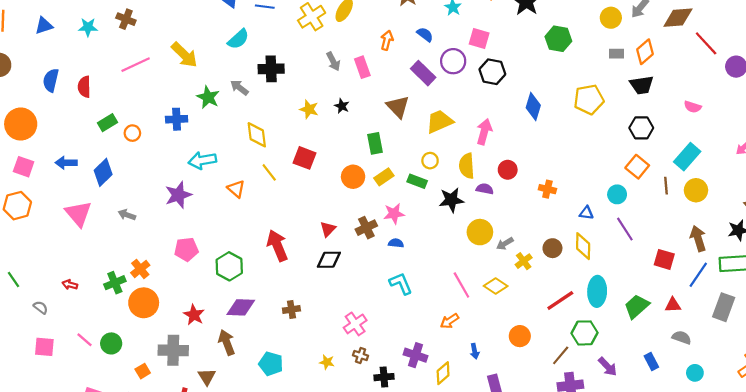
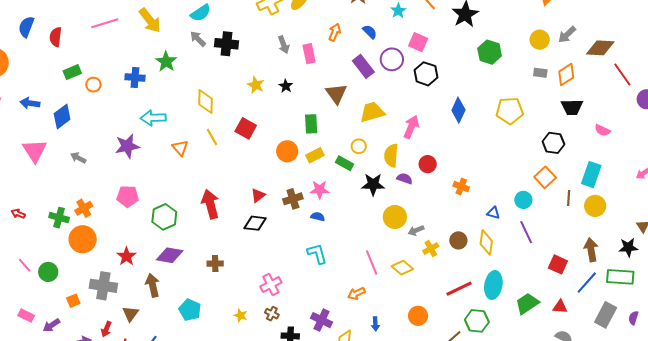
black trapezoid: (642, 85) -> (572, 107), moved
gray arrow: (239, 87) -> (198, 39), moved
cyan rectangle: (687, 157) -> (591, 175), turned -30
green cross: (115, 283) -> (59, 218), turned 30

